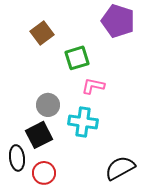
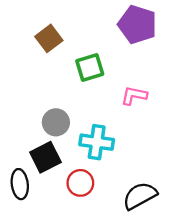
pink L-shape: (93, 86) -> (134, 96), moved
red circle: (44, 173) -> (80, 183), moved

